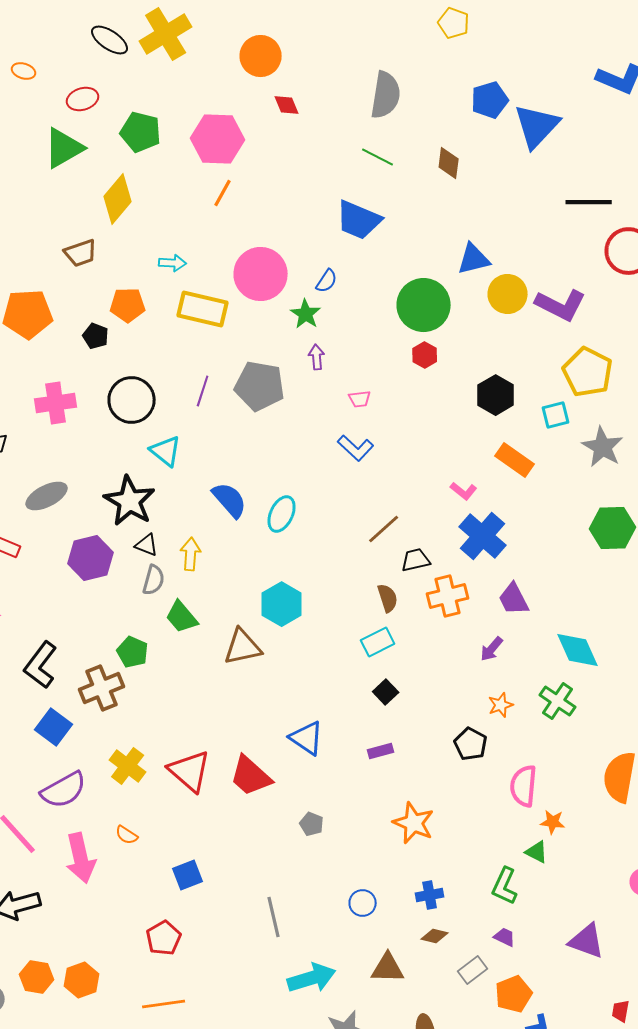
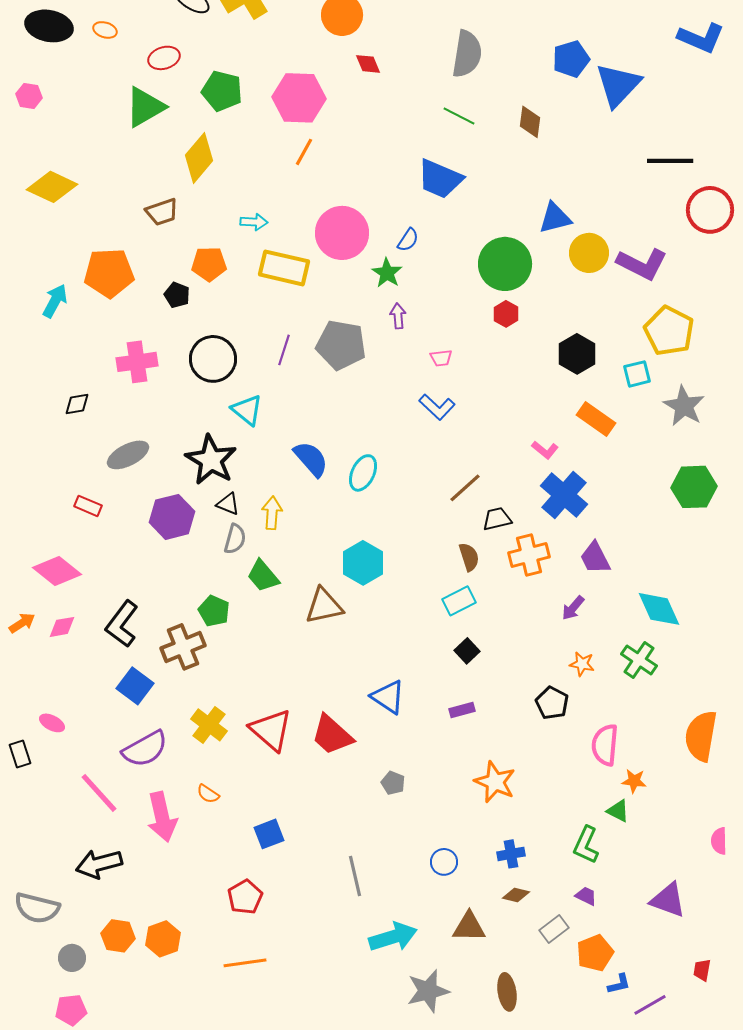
orange star: (501, 705) -> (582, 664), turned 30

